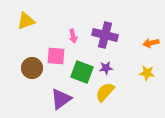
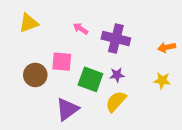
pink arrow: (73, 36) -> (81, 29), moved, turned 136

